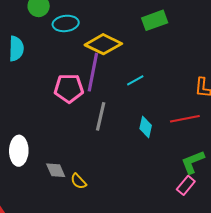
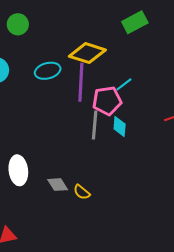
cyan ellipse: (66, 23) -> (48, 71), moved
pink pentagon: (69, 88) -> (107, 101), moved
cyan diamond: (146, 127) -> (120, 127), moved

